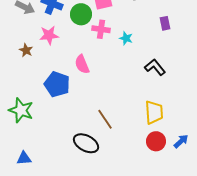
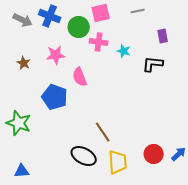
pink star: (49, 35) -> (56, 55), moved
black L-shape: (155, 67) -> (153, 64), moved, turned -45
yellow trapezoid: (154, 112) -> (118, 162), moved

